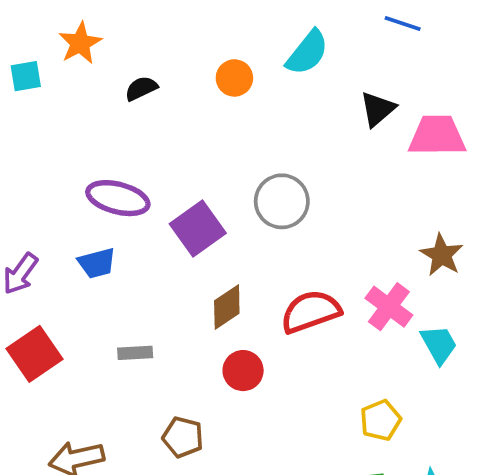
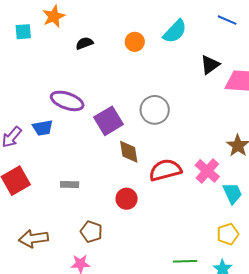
blue trapezoid: (97, 263) -> (43, 128), moved
brown diamond: (227, 307) -> (129, 152), moved, turned -70
yellow pentagon: (380, 420) -> (228, 234), moved

